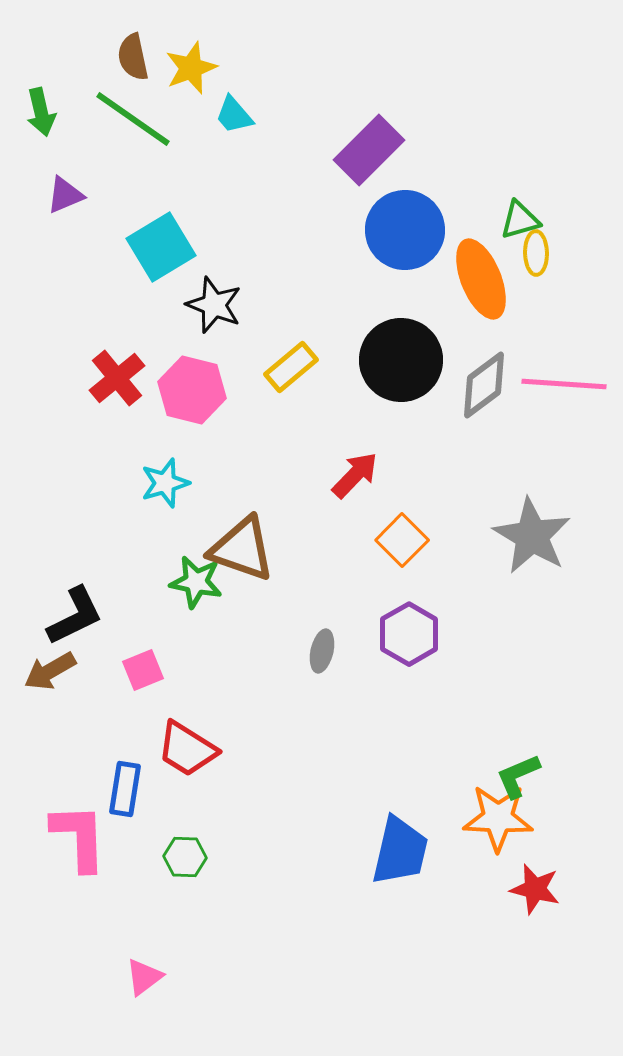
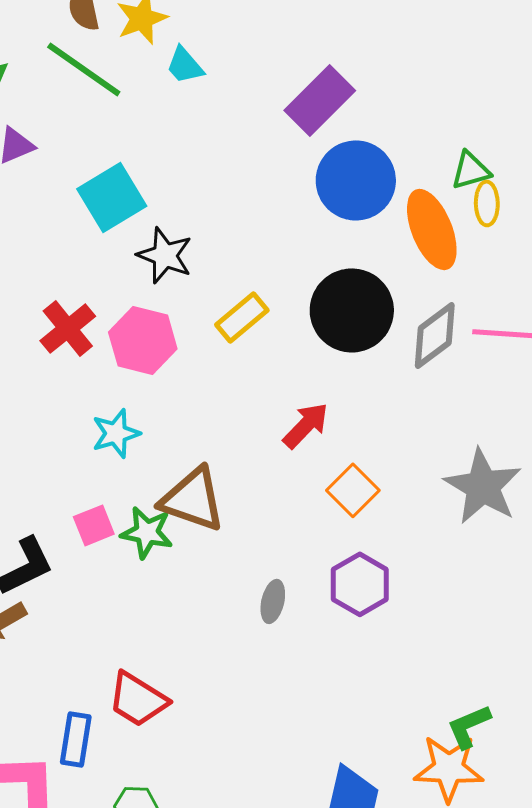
pink square: (143, 670) -> (94, 525), moved

